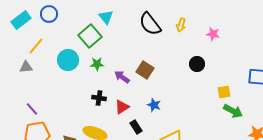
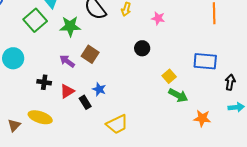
cyan circle: (68, 60) -> (13, 58), moved
green star: (97, 64) -> (70, 26), moved, size x1.5
yellow square: (224, 92) -> (169, 76), turned -32
black rectangle: (136, 127) -> (85, 102), moved

